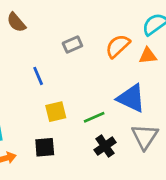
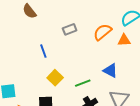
blue triangle: (131, 98) -> (110, 71), size x0.7
yellow square: (56, 112) -> (55, 78), turned -35

